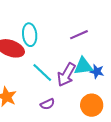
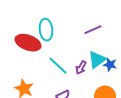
cyan triangle: (83, 66) -> (97, 60), turned -30
purple arrow: (66, 75) -> (81, 68), size x0.6

